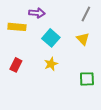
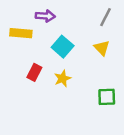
red rectangle: (16, 65) -> (34, 72), moved

